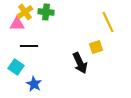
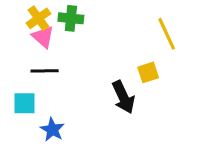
pink triangle: (17, 24) -> (43, 37), moved, turned 42
cyan square: (16, 67) -> (25, 103), turned -35

